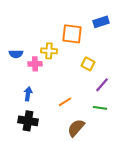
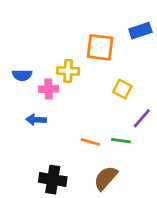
blue arrow: (28, 94) -> (36, 120), moved, turned -96
orange line: (65, 102) -> (90, 142), turned 48
green line: (100, 108) -> (121, 141), moved
black cross: (28, 121) -> (53, 180), moved

